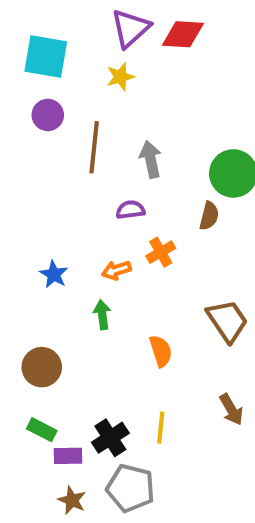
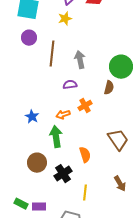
green arrow: (102, 315) -> (56, 137), size x1.5
brown circle: (42, 367) -> (37, 163), moved
green rectangle: (42, 430) -> (21, 204), moved
black cross: (110, 438) -> (63, 174), moved

